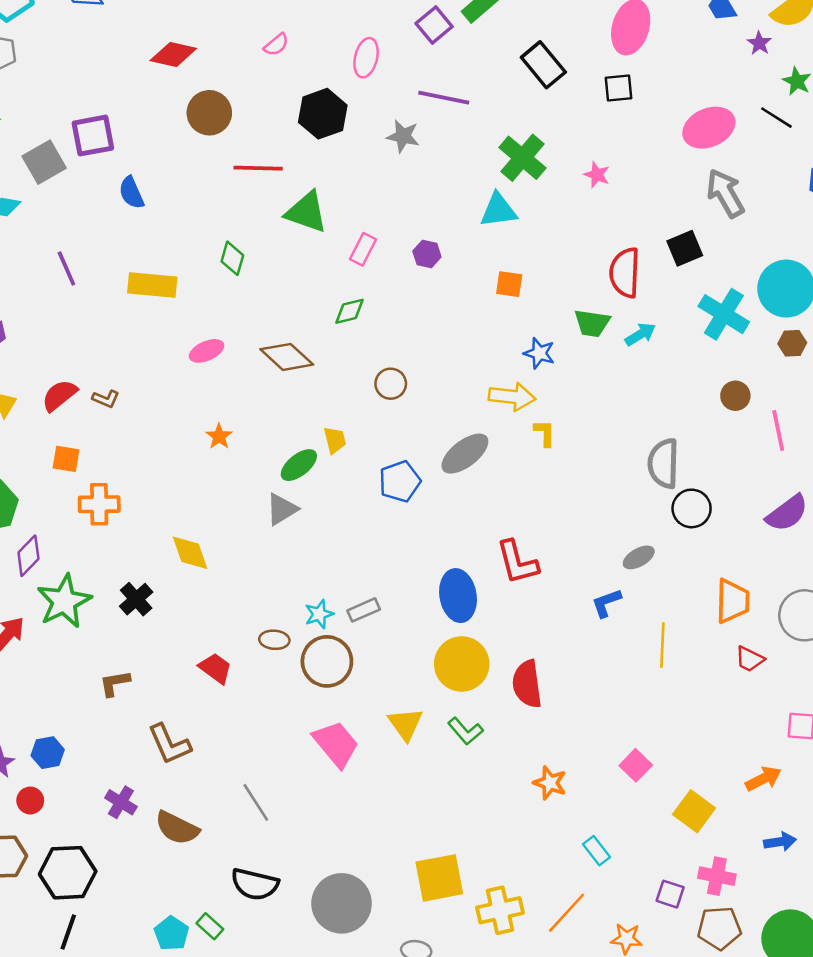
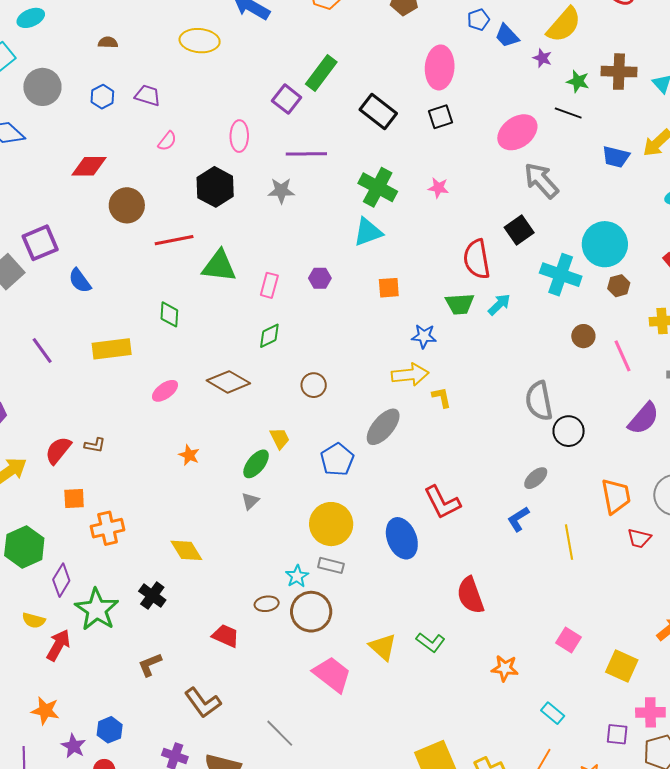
gray triangle: (282, 509) -> (250, 501), size x0.7
gray rectangle: (364, 610) -> (331, 565), turned 50
yellow circle: (462, 664) -> (331, 524), moved

